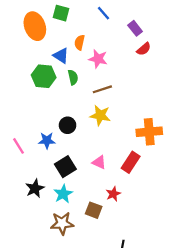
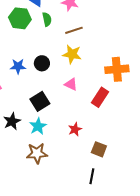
blue star: (47, 141) -> (18, 66), moved
pink triangle: (99, 162) -> (71, 84), moved
red star: (113, 194) -> (75, 129), moved
brown square: (94, 210) -> (99, 149), moved

